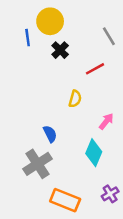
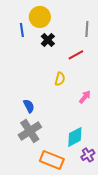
gray line: (109, 36) -> (87, 29), turned 35
blue semicircle: (50, 134) -> (29, 106), moved
cyan diamond: (94, 153) -> (75, 137), moved, turned 40

